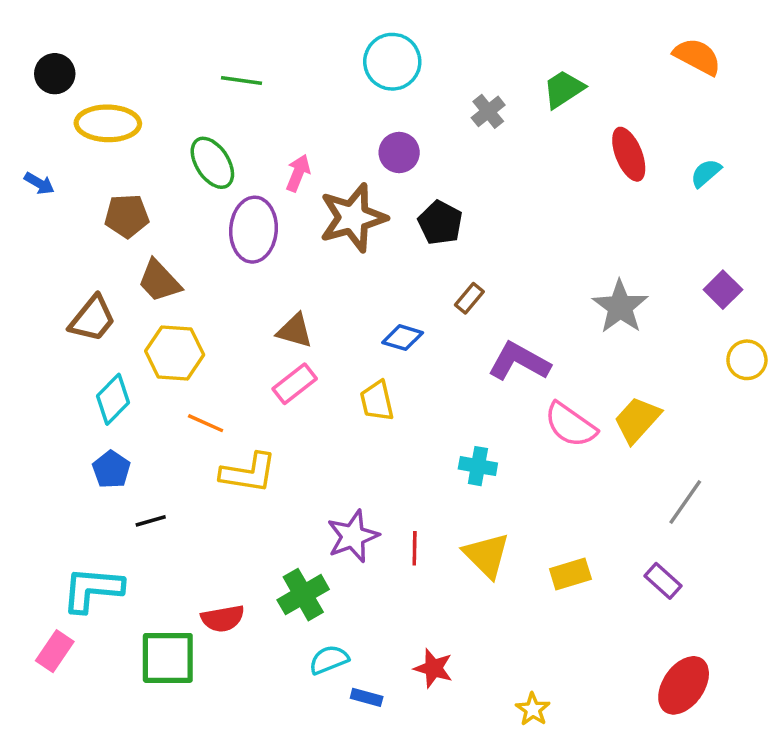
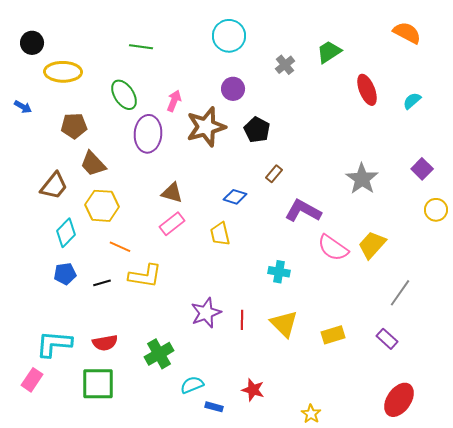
blue pentagon: (111, 469) -> (65, 274), turned 30
black line: (151, 521) -> (102, 283), moved
green cross: (303, 595) -> (159, 354), moved
red semicircle: (223, 619) -> (105, 343), moved

